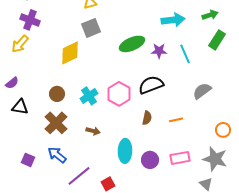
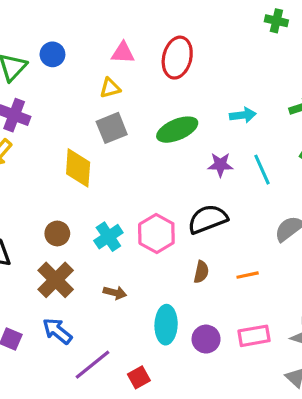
cyan arrow: (173, 20) -> (243, 115), size x0.7
green ellipse: (132, 44) -> (177, 130), moved
yellow diamond: (70, 53) -> (78, 168), turned -60

